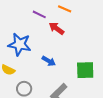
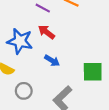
red arrow: (57, 28) -> (46, 32), moved

